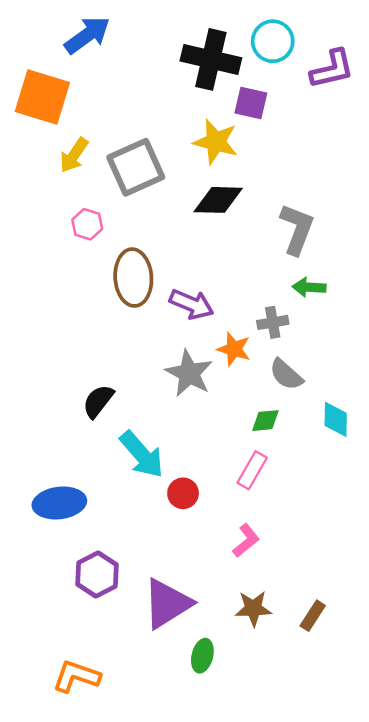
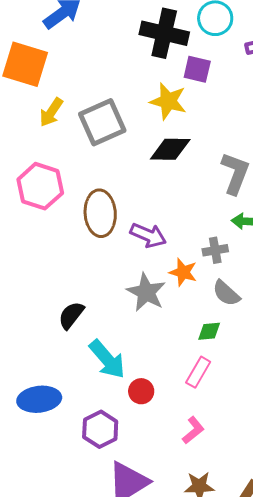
pink hexagon: (87, 224) -> (40, 186), moved, size x1.8
purple hexagon: (97, 574) -> (100, 429), moved

